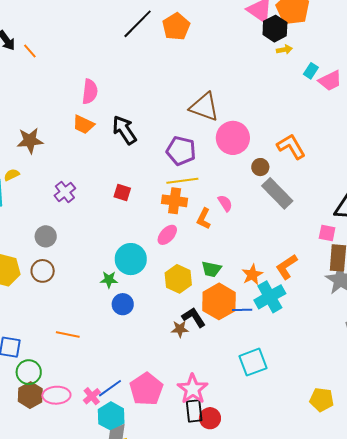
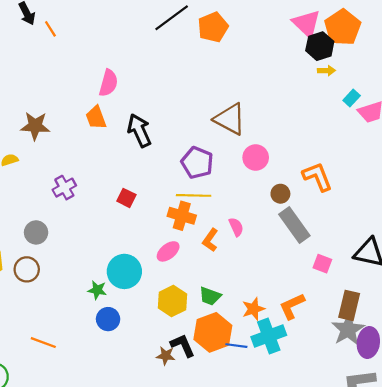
orange trapezoid: (83, 124) -> (96, 118), turned 35
pink circle: (233, 138) -> (256, 157), size x0.7
pink square: (327, 233) -> (322, 264), moved

